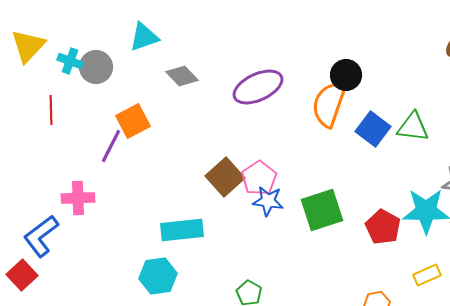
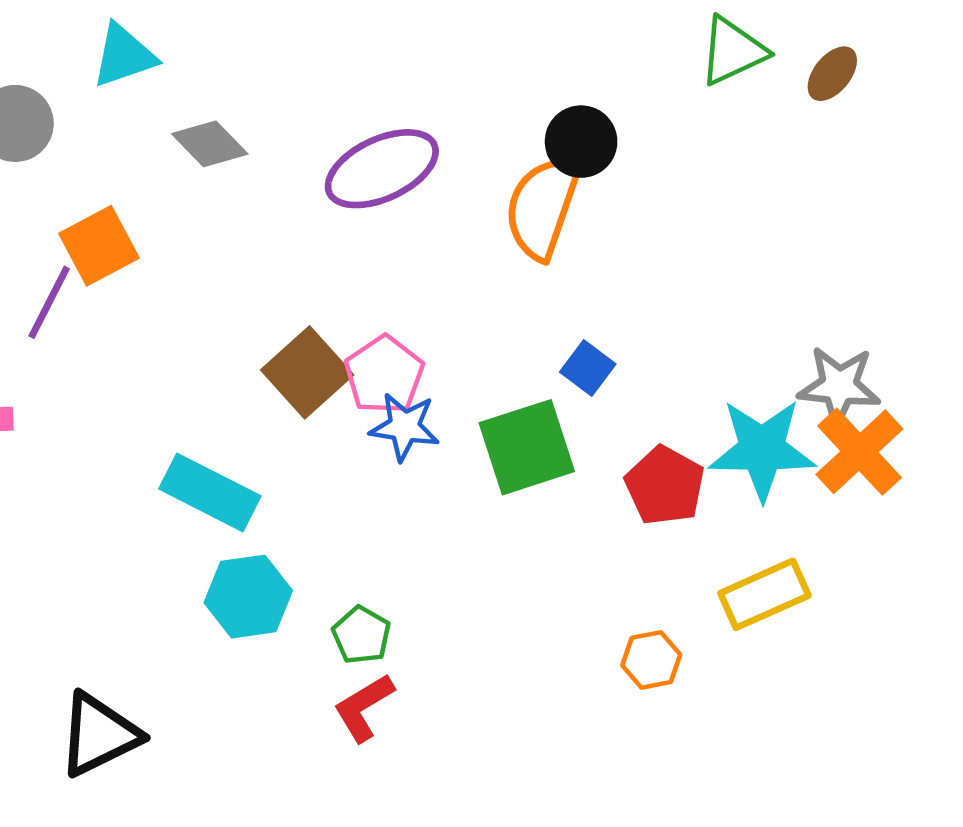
green triangle: (413, 127) -> (733, 51), moved, turned -32
blue square: (373, 129) -> (588, 368), moved, size x0.7
cyan rectangle: (182, 230) -> (210, 492), turned 33
yellow rectangle: (427, 275) -> (764, 594), size x1.4
cyan hexagon: (158, 276) -> (248, 597), moved

